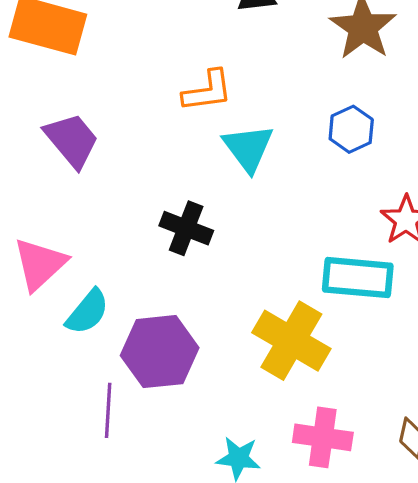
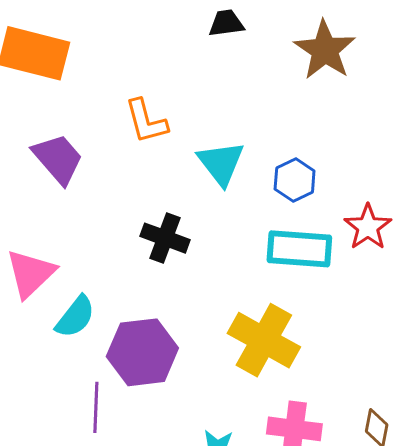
orange L-shape: (207, 91) -> (146, 121), moved, turned 84
blue hexagon: (351, 129) -> (295, 180), moved
cyan rectangle: (358, 278) -> (299, 249), moved

